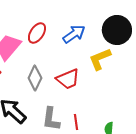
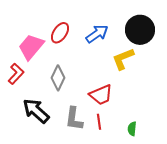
red trapezoid: (68, 79) -> (101, 95), moved

